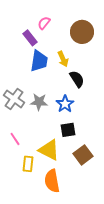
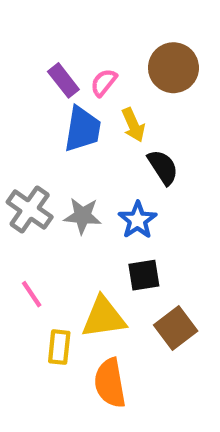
pink semicircle: (44, 23) -> (104, 83), moved
yellow triangle: (49, 150) -> (104, 317), turned -35

